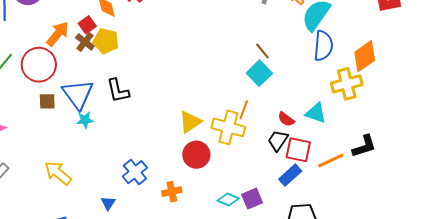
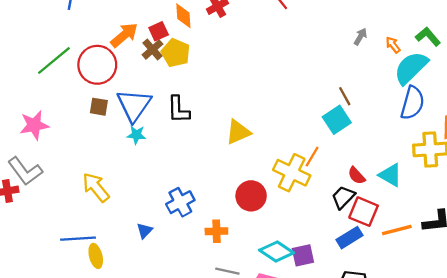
yellow triangle: (190, 122) -> (238, 132), moved
cyan diamond: (228, 199) -> (277, 251), size x1.4

